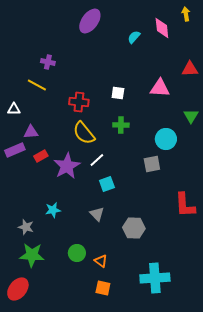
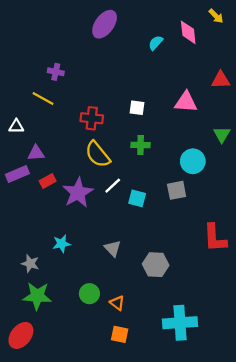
yellow arrow: (186, 14) -> (216, 16), turned 144
cyan square: (107, 184) -> (137, 198), moved, turned 35

